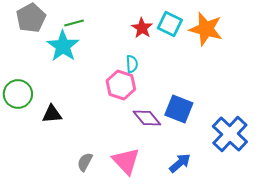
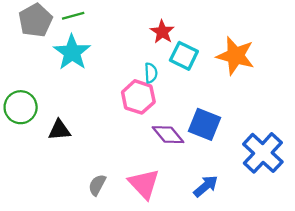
green line: (74, 23) -> (73, 16), moved
cyan square: (170, 24) -> (184, 56), moved
orange star: (206, 29) -> (235, 56), moved

